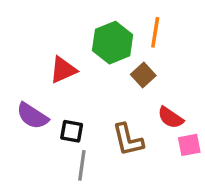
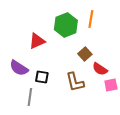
brown square: (143, 75) -> (85, 54), moved
gray line: (82, 165) -> (30, 97), moved

